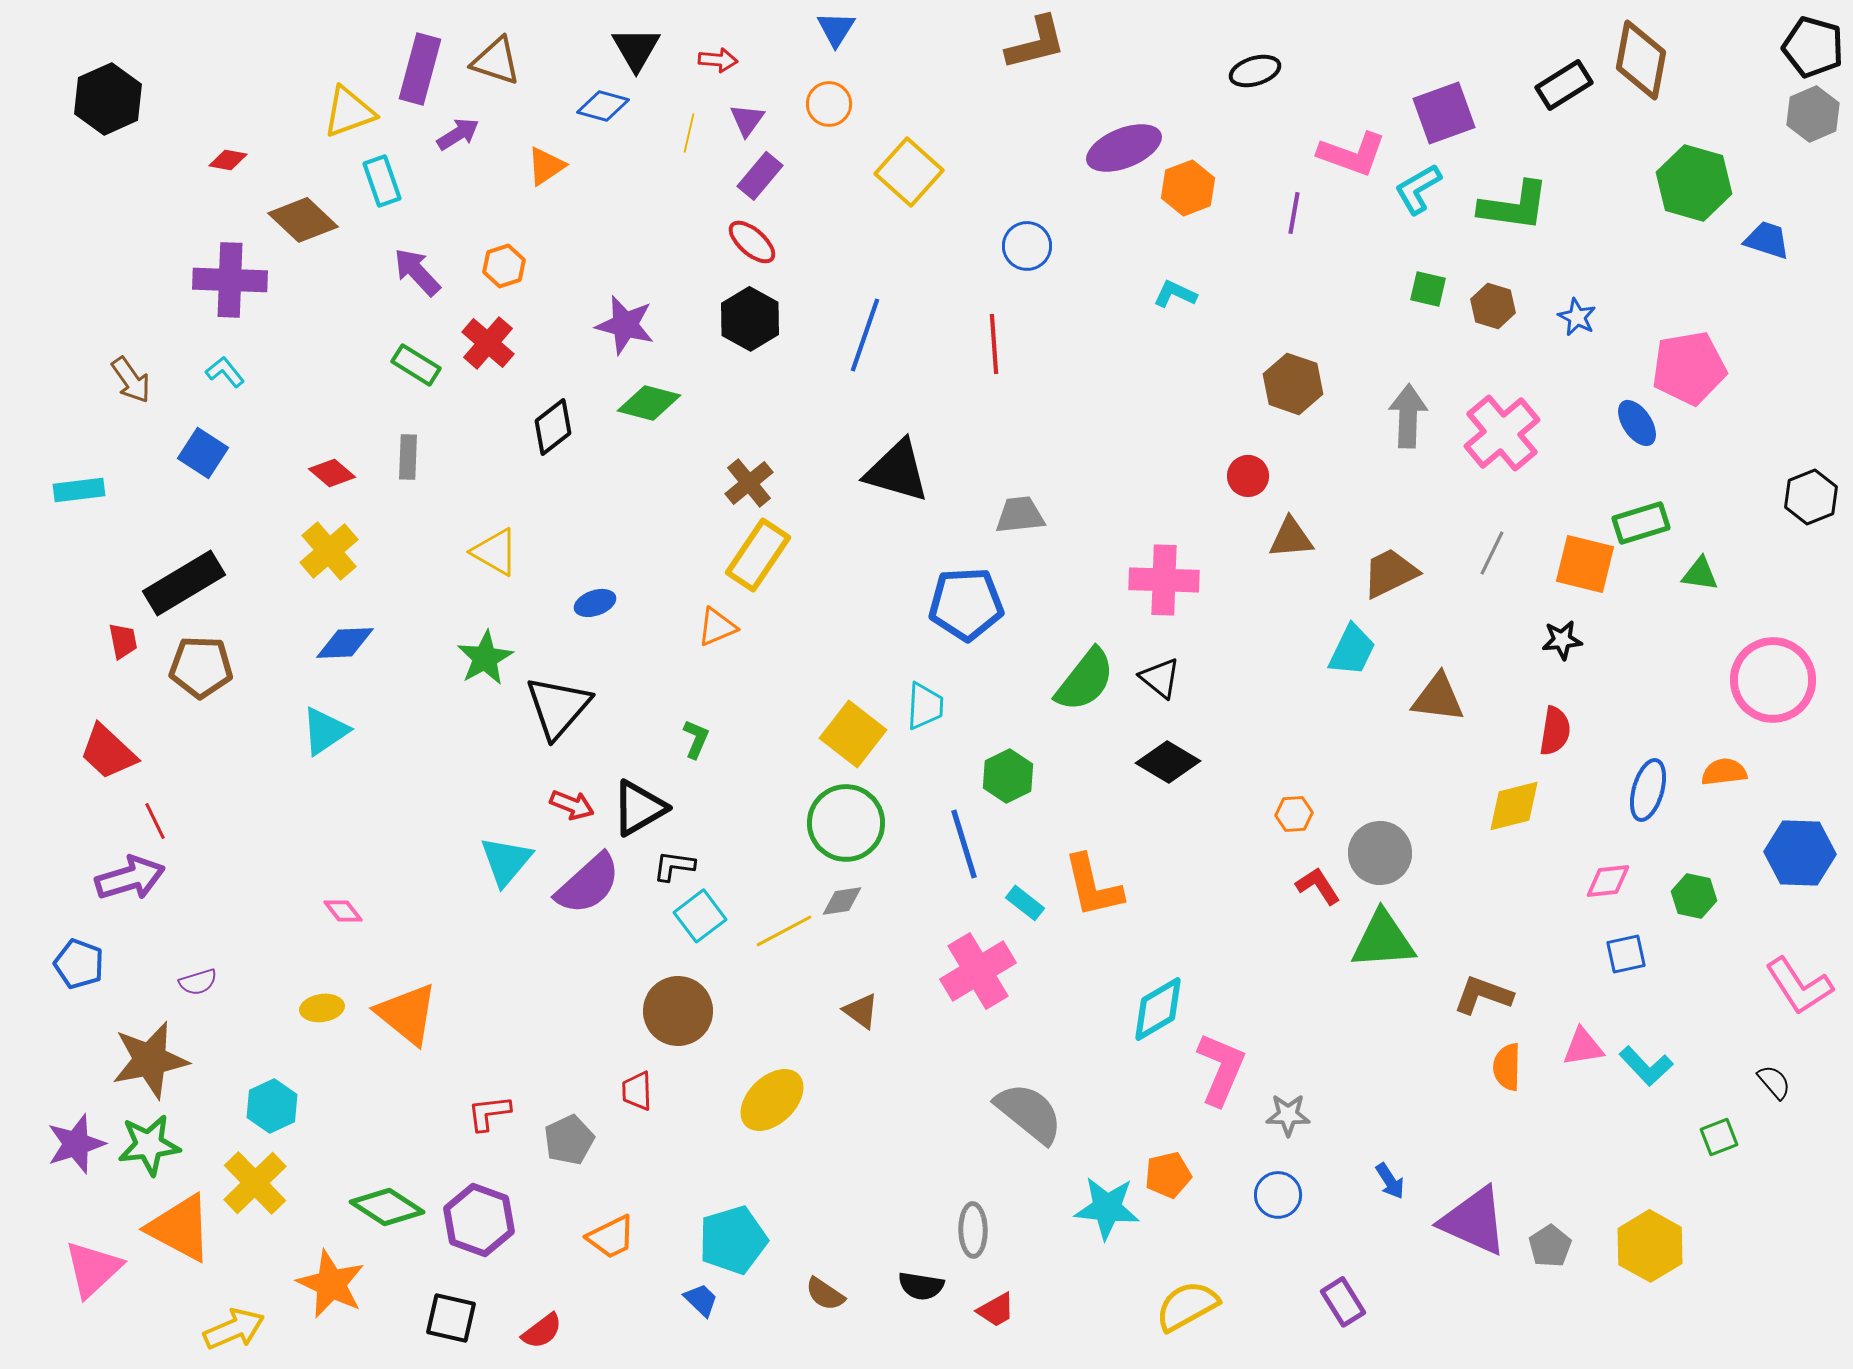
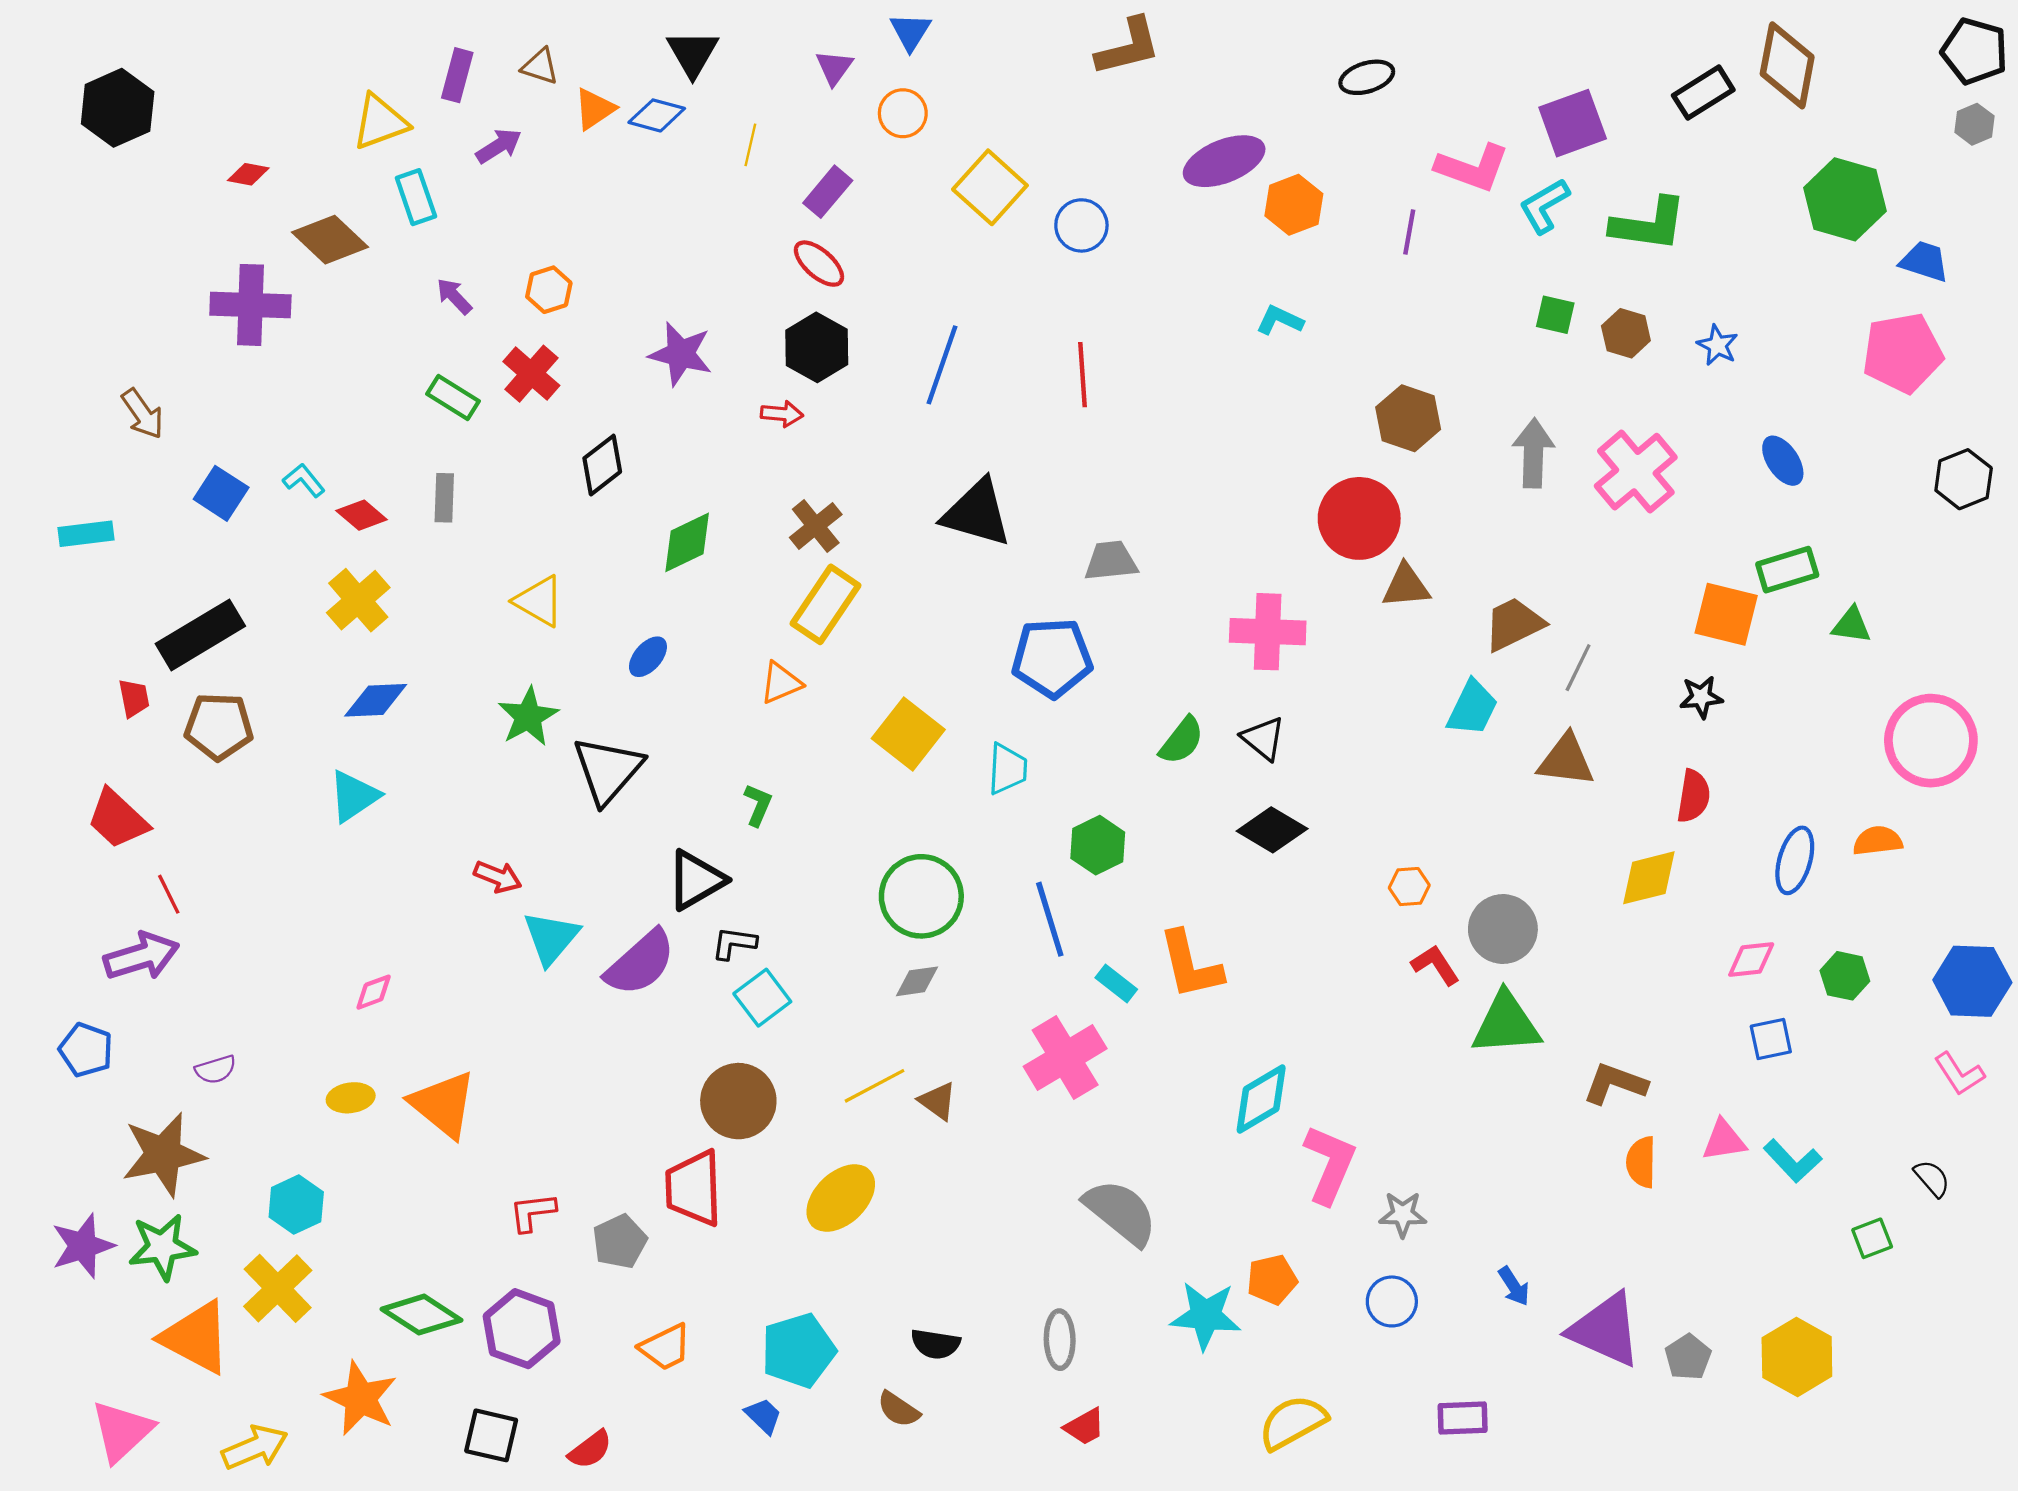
red arrow: (718, 60) -> (782, 414), moved
brown triangle: (496, 61) -> (540, 66), size x0.7
purple rectangle: (420, 69) -> (457, 75), size x0.7
gray hexagon: (1813, 114) -> (1974, 124), size x0.7
purple triangle: (747, 120) -> (834, 68), moved
orange triangle: (546, 166) -> (595, 109), moved
blue circle: (1027, 246) -> (1081, 225), moved
purple arrow: (417, 272) -> (454, 296), size x0.7
pink pentagon: (1689, 368) -> (1903, 353), moved
cyan L-shape: (225, 372) -> (304, 480), moved
green diamond: (649, 403) -> (687, 542), moved, turned -40
red circle: (1248, 476) -> (1359, 518), size x1.8
black hexagon: (1811, 497) -> (1964, 479), moved
gray line: (1492, 553) -> (1578, 668), moved
blue ellipse: (595, 603) -> (648, 657), turned -30
green semicircle: (1085, 680) -> (1182, 741), size x0.7
yellow square: (853, 734) -> (908, 734), moved
red arrow: (572, 805) -> (498, 877), moved
blue hexagon: (1800, 853) -> (1972, 981), moved
pink diamond: (343, 911) -> (374, 992), turned -72
yellow line: (784, 931) -> (874, 1086), moved
pink L-shape: (1799, 986) -> (1959, 1074), size x0.7
red trapezoid: (637, 1091) -> (694, 1188), size x1.8
pink triangle: (93, 1269) -> (122, 1431), moved
black semicircle: (921, 1286) -> (935, 1344), moved
purple rectangle: (1343, 1302) -> (1463, 1418), turned -60

